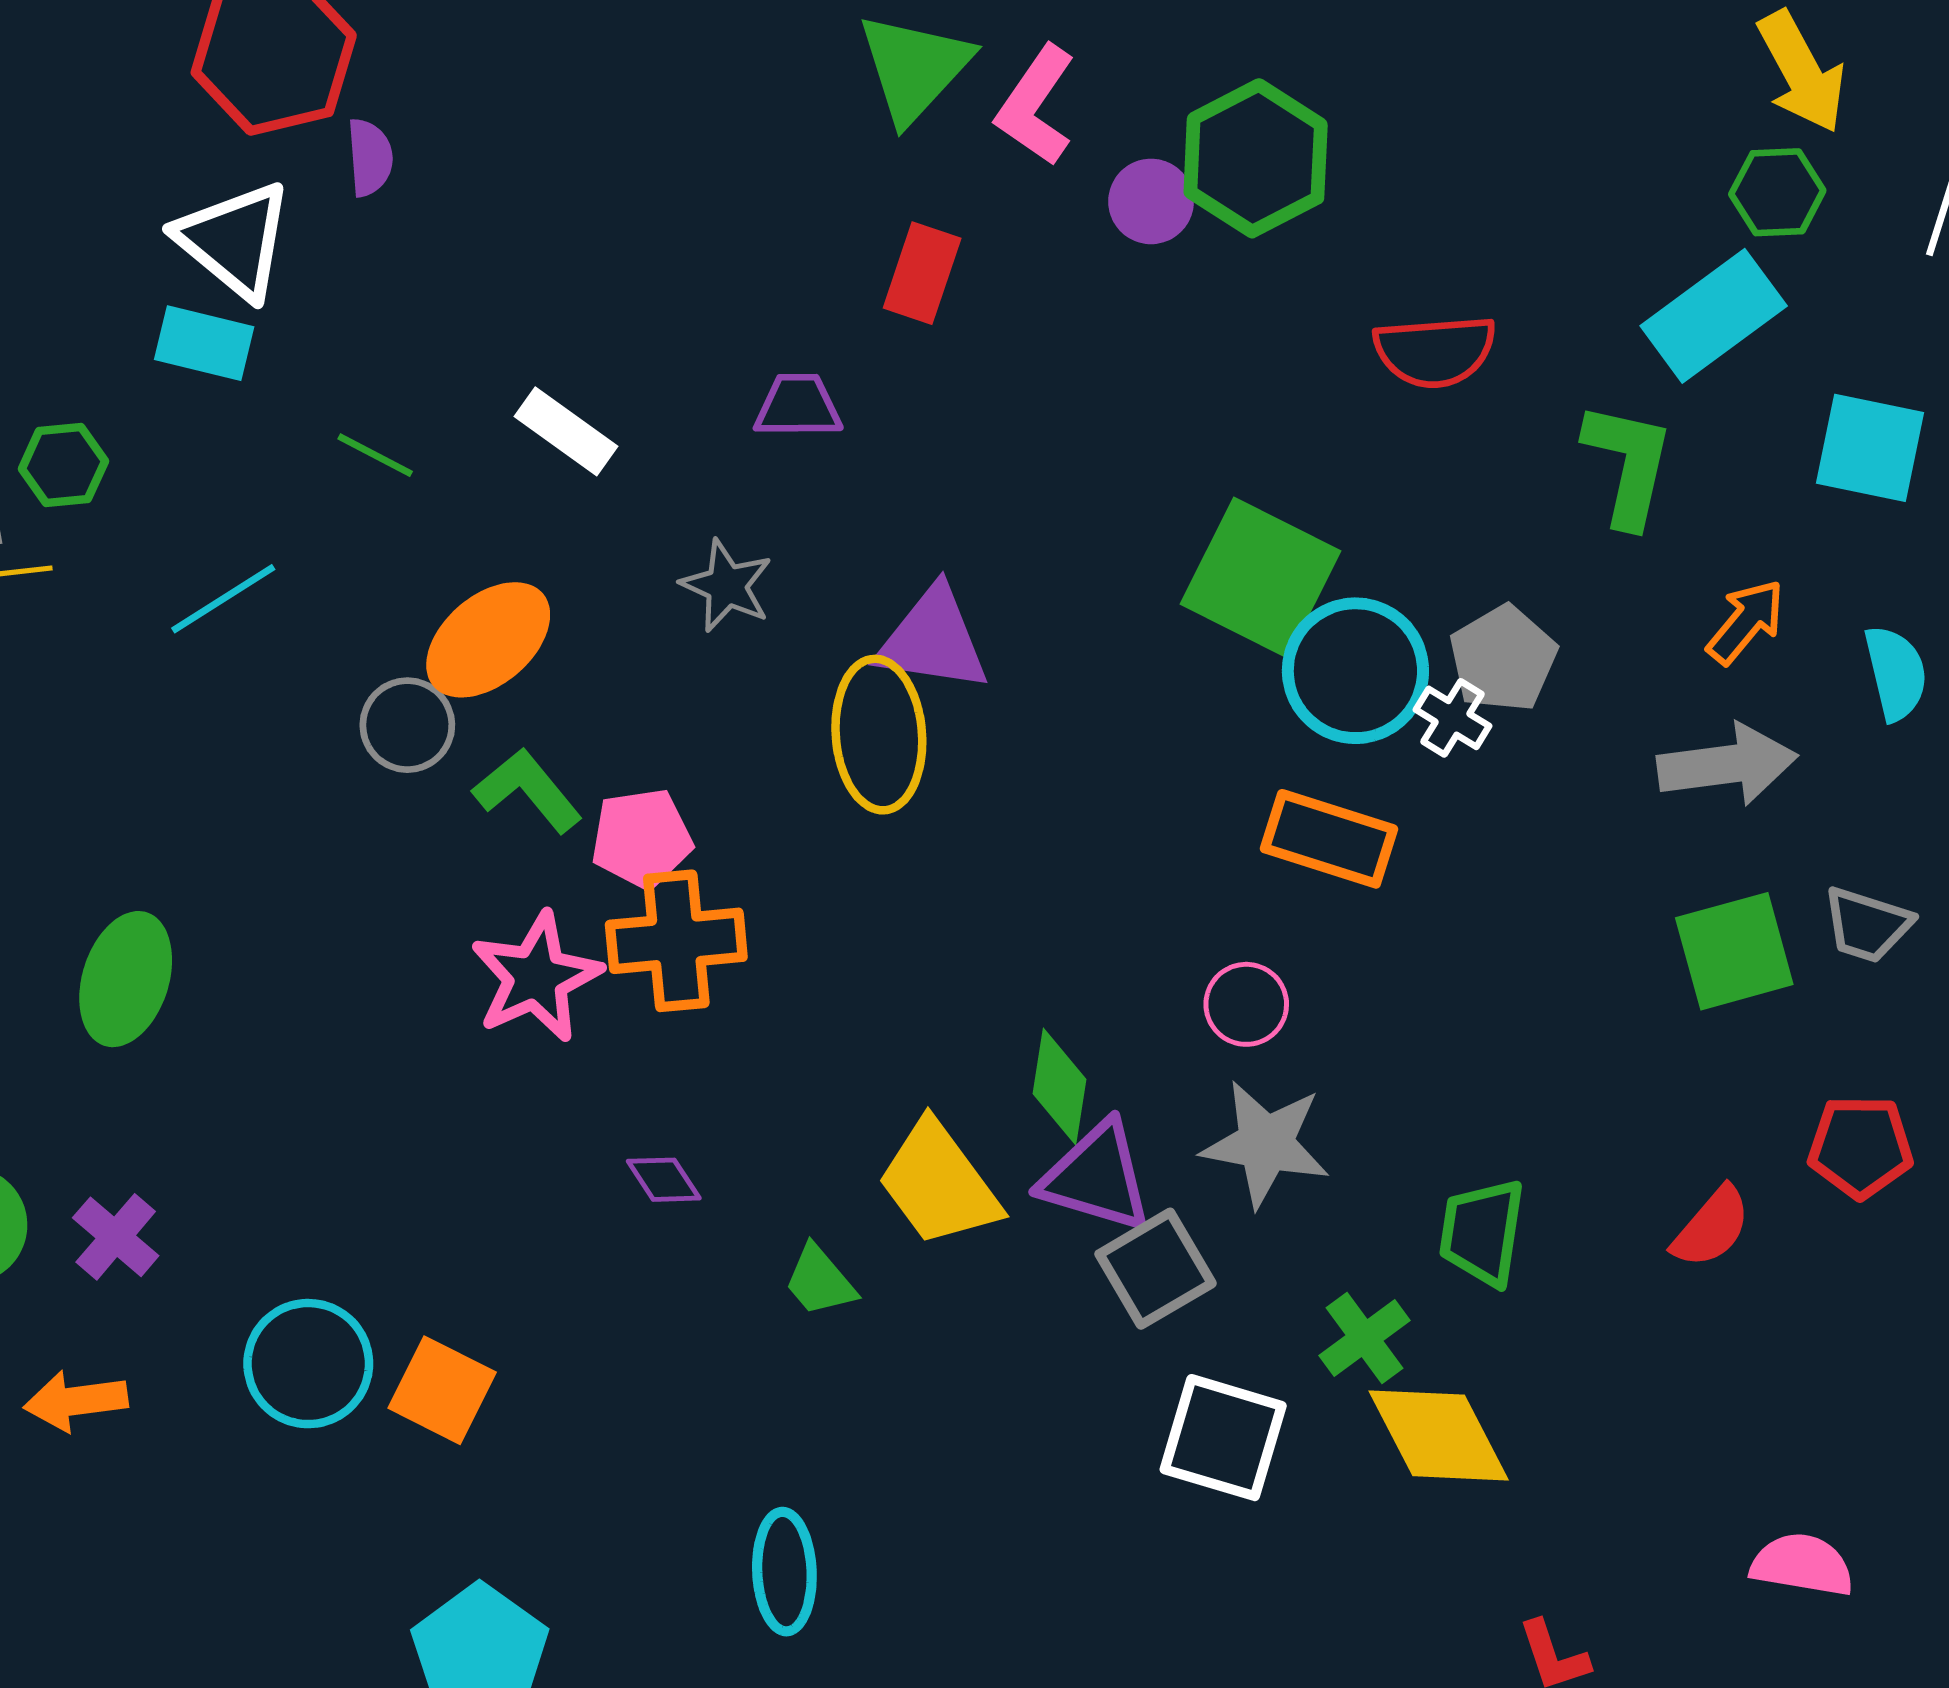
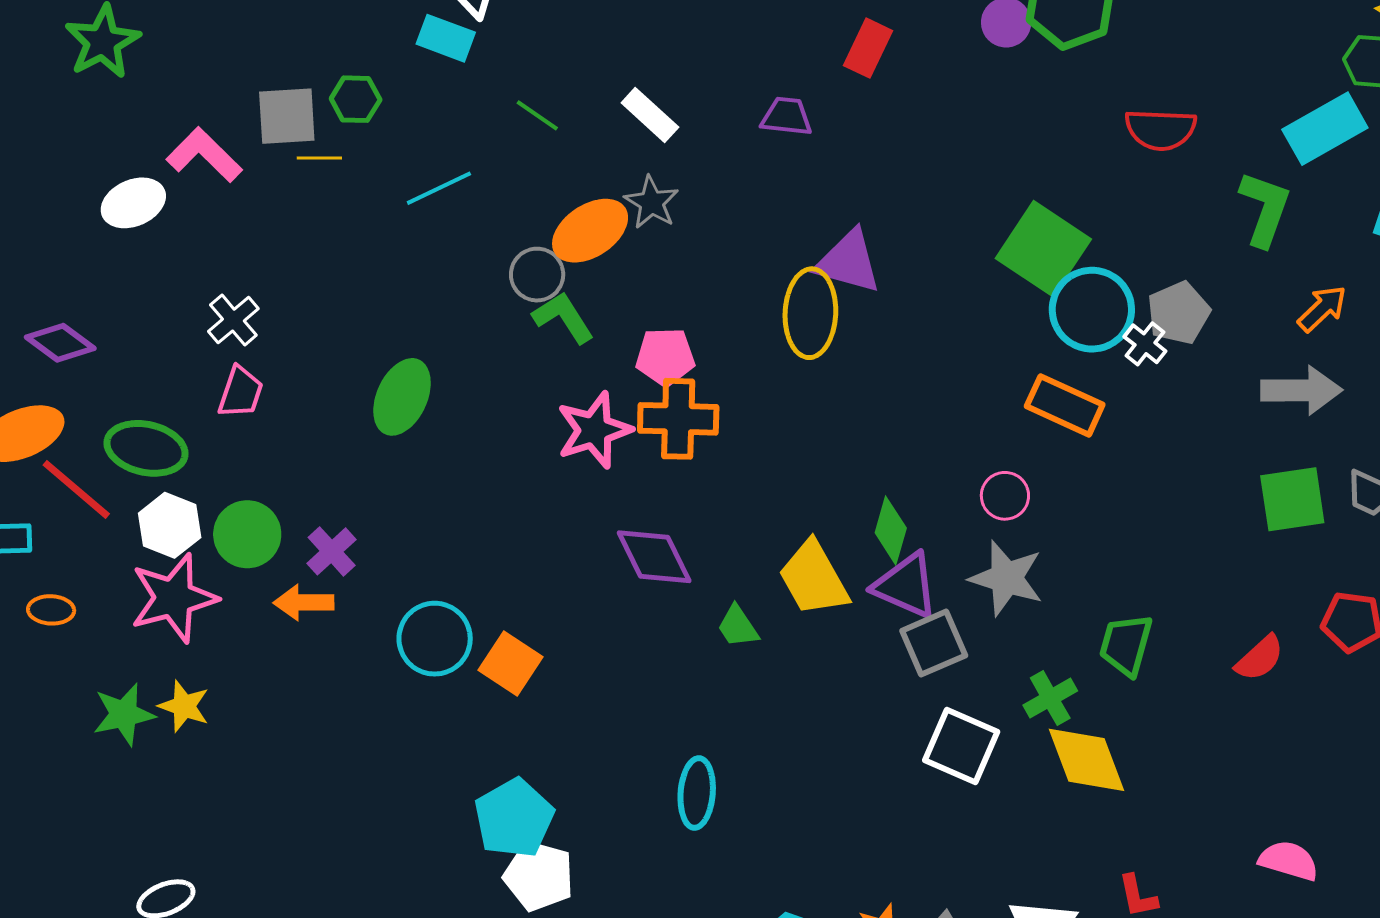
gray star: (727, 586) -> (652, 202), moved
green L-shape: (528, 790) -> (563, 317), moved
green ellipse: (126, 979) -> (402, 397), moved
purple diamond: (664, 1180) -> (654, 557), size x1.8
orange arrow: (76, 1401) -> (304, 603), moved

